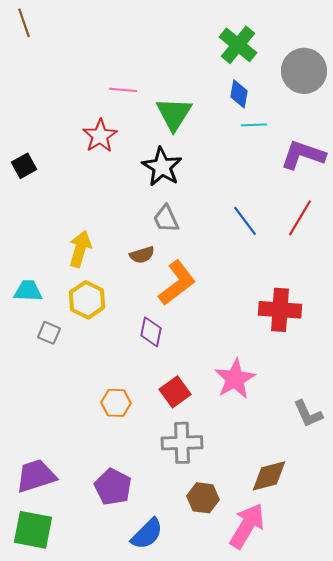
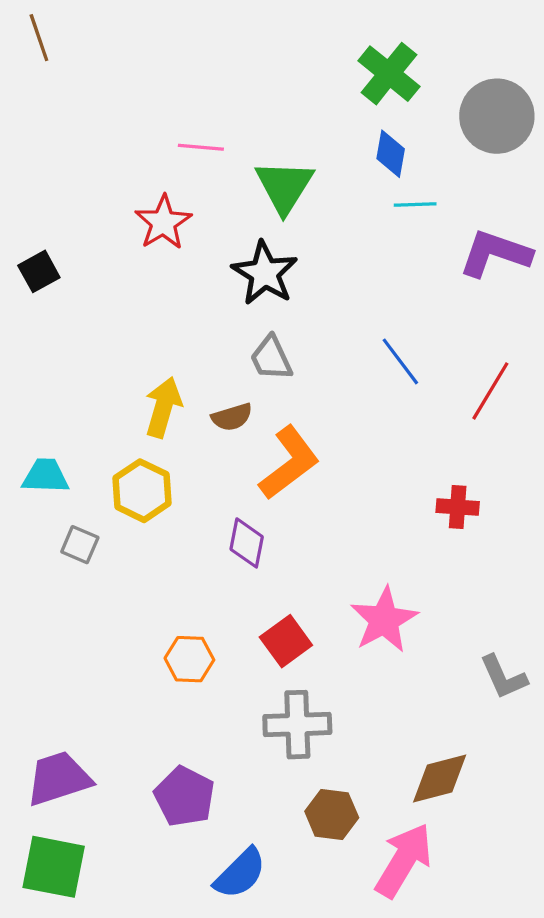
red line: (300, 218) -> (490, 391), moved
yellow arrow: (80, 249) -> (163, 407), moved
red cross: (280, 310) -> (458, 507), size x0.6

